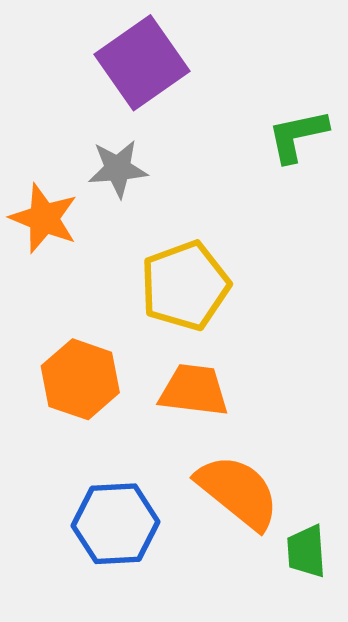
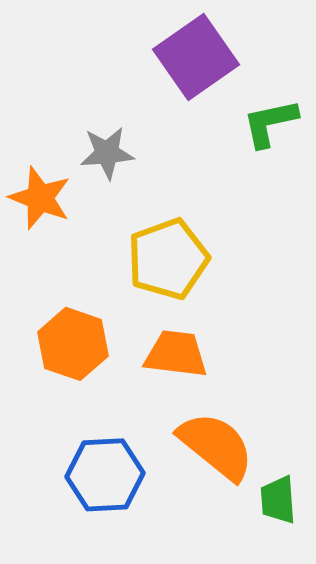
purple square: (142, 63) -> (196, 57), moved

